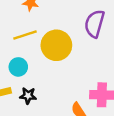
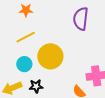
yellow circle: (56, 45) -> (50, 56), moved

